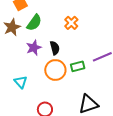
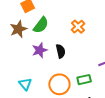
green rectangle: (78, 66) -> (84, 80), moved
orange circle: (55, 70) -> (59, 84), moved

